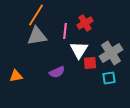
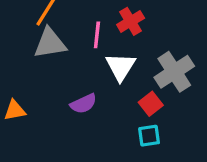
red square: (90, 63) -> (151, 104), moved, turned -32
cyan square: (109, 78) -> (149, 136), moved

